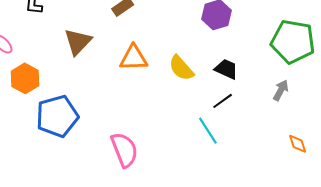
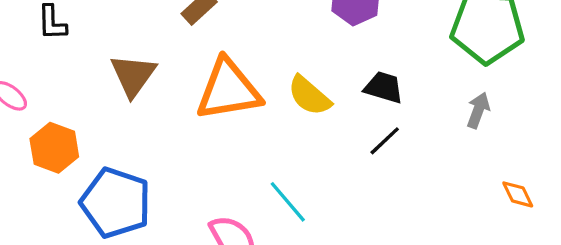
orange triangle: (133, 58) -> (228, 90), size x1.4
blue pentagon: (57, 116) -> (116, 203), turned -30
cyan line: (208, 131) -> (288, 202), moved

